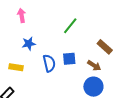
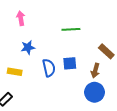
green line: (70, 26) -> (71, 29), turned 48
brown arrow: (94, 66) -> (95, 71), turned 72

